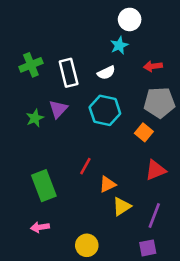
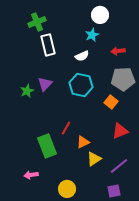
green cross: (31, 65) -> (37, 22), moved
white rectangle: (69, 73) -> (48, 45), moved
green rectangle: (44, 186) -> (47, 146), moved
purple line: (154, 215) -> (119, 166), turned 30

